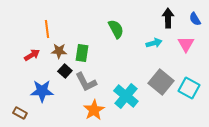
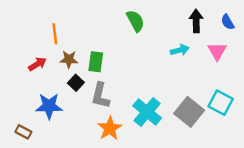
green semicircle: (116, 29) -> (135, 21), moved
gray L-shape: (86, 82) -> (100, 96), turned 40
gray square: (161, 82) -> (189, 112), moved

